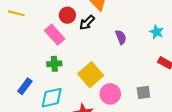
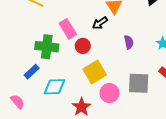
red circle: (67, 15) -> (83, 46), moved
green cross: (54, 64) -> (47, 47), moved, size x1.6
gray square: (143, 92) -> (139, 83), moved, size x1.6

